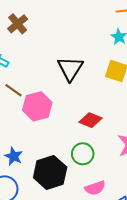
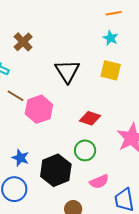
brown cross: (18, 24) -> (23, 42), moved

